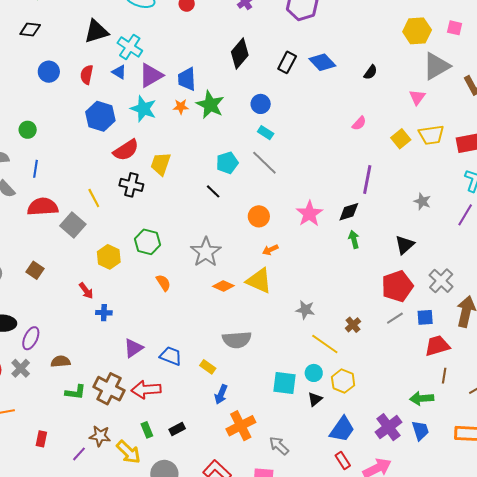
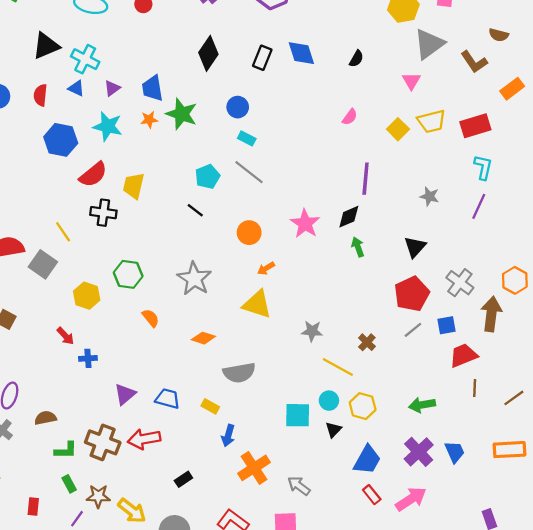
blue diamond: (322, 62) -> (301, 53), turned 32
purple triangle: (151, 75) -> (112, 88), size x0.6
orange diamond: (223, 286) -> (203, 338), moved
green arrow: (422, 398) -> (422, 405), moved
green rectangle: (147, 430) -> (69, 484), moved

